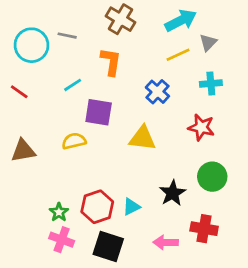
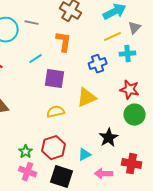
cyan cross: (211, 84) -> (128, 54), moved
blue cross: (157, 92) -> (98, 64), turned 30
yellow triangle: (142, 138) -> (87, 98), turned -30
yellow semicircle: (74, 141) -> (56, 112), moved
green circle: (212, 177) -> (135, 115), moved
cyan triangle: (131, 207) -> (85, 155), moved

